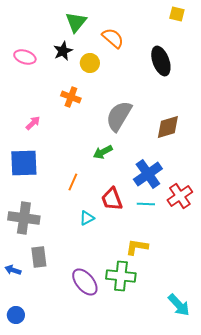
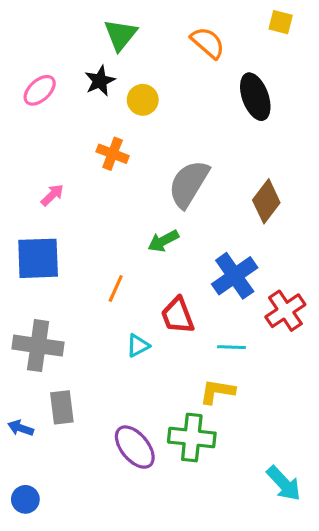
orange semicircle: (113, 38) -> (208, 43), moved
pink ellipse: (25, 57) -> (40, 90), turned -60
brown diamond: (168, 127) -> (266, 201), turned -36
cyan line: (146, 204) -> (231, 347), moved

